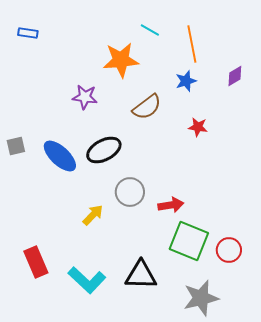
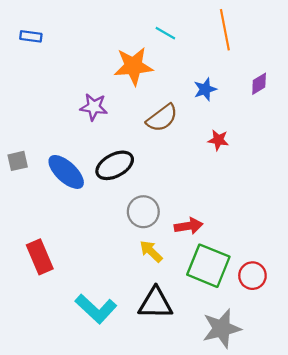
orange line: (192, 44) -> (225, 30), moved
yellow arrow: (93, 215) -> (151, 251), moved, turned -90
red rectangle: (36, 262) -> (40, 257), moved

